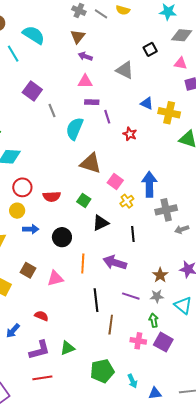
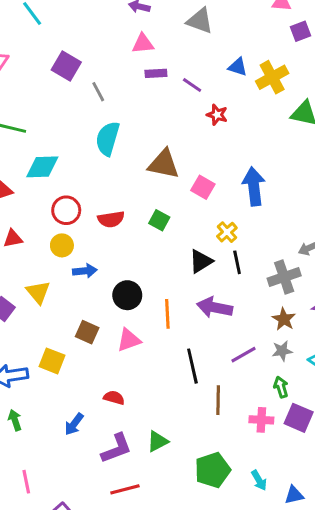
yellow cross: (169, 113) -> (272, 77), turned -35
purple line: (107, 117) -> (192, 85), moved, turned -32
cyan semicircle: (75, 129) -> (108, 139), moved
yellow cross: (127, 201) -> (227, 232), moved
gray cross: (166, 210) -> (284, 277), moved
black triangle: (101, 223) -> (201, 261), moved
black circle: (62, 237) -> (127, 295), moved
purple line: (131, 296) -> (244, 355), turned -42

